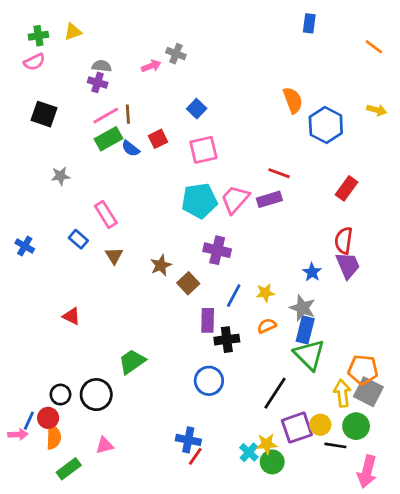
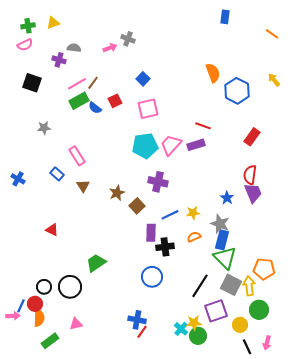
purple cross: (98, 82) -> (59, 60), moved
yellow arrow: (377, 110) -> (274, 80), turned -144
brown line: (128, 114) -> (93, 83), turned 40
blue line: (234, 296) -> (170, 215), turned 36
gray square: (368, 392) -> (231, 285), moved
yellow circle: (320, 425) -> (240, 325), moved
black line: (335, 445) -> (247, 347), moved, turned 56
pink arrow: (367, 472) -> (267, 343), size x0.6

